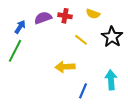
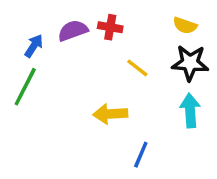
yellow semicircle: (93, 14) -> (185, 25), moved
black star: (112, 37) -> (190, 63), turned -30
cyan arrow: (111, 80) -> (190, 110), moved

